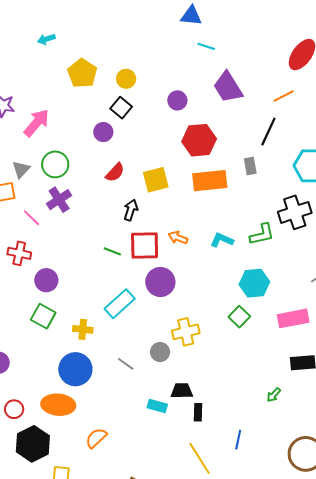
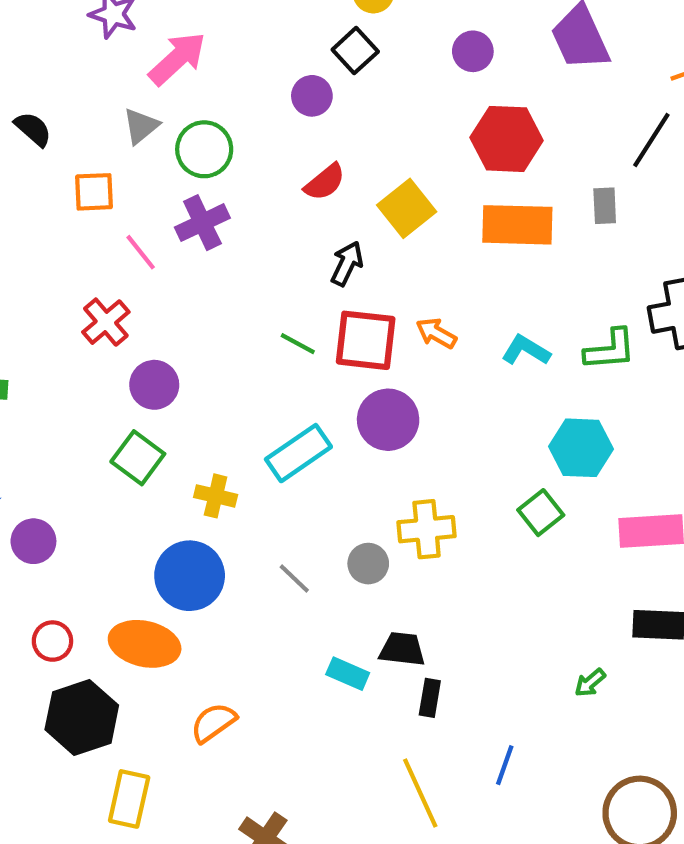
gray triangle: (21, 169) -> (141, 126), moved
yellow square: (156, 180) -> (407, 208), turned -32
red cross: (19, 253) -> (106, 322), turned 30

